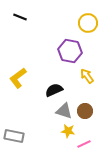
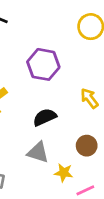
purple hexagon: (70, 51) -> (43, 64), moved
gray triangle: (64, 111) -> (38, 152), moved

